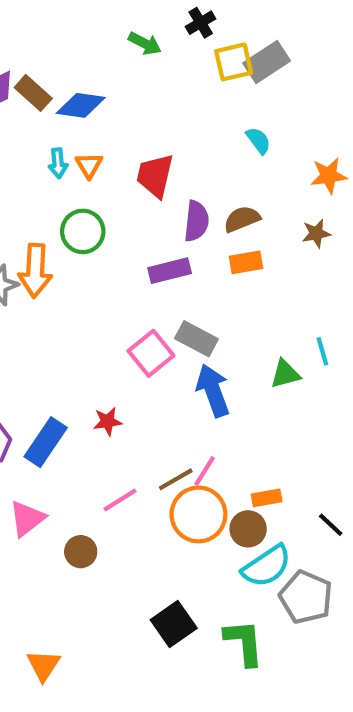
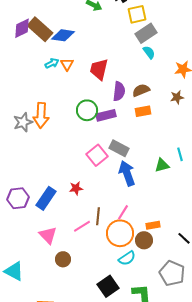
gray rectangle: (267, 62) -> (146, 33), moved
brown rectangle: (33, 93) -> (40, 29), size x1.4
cyan arrow: (58, 163) -> (52, 63), turned -112
green circle: (83, 231) -> (87, 110), moved
brown line: (176, 479) -> (98, 216), moved, turned -54
pink triangle: (27, 519) -> (48, 235), moved, turned -36
brown circle: (81, 552) -> (63, 259), moved
cyan semicircle: (267, 566) -> (127, 258), moved, size x0.7

